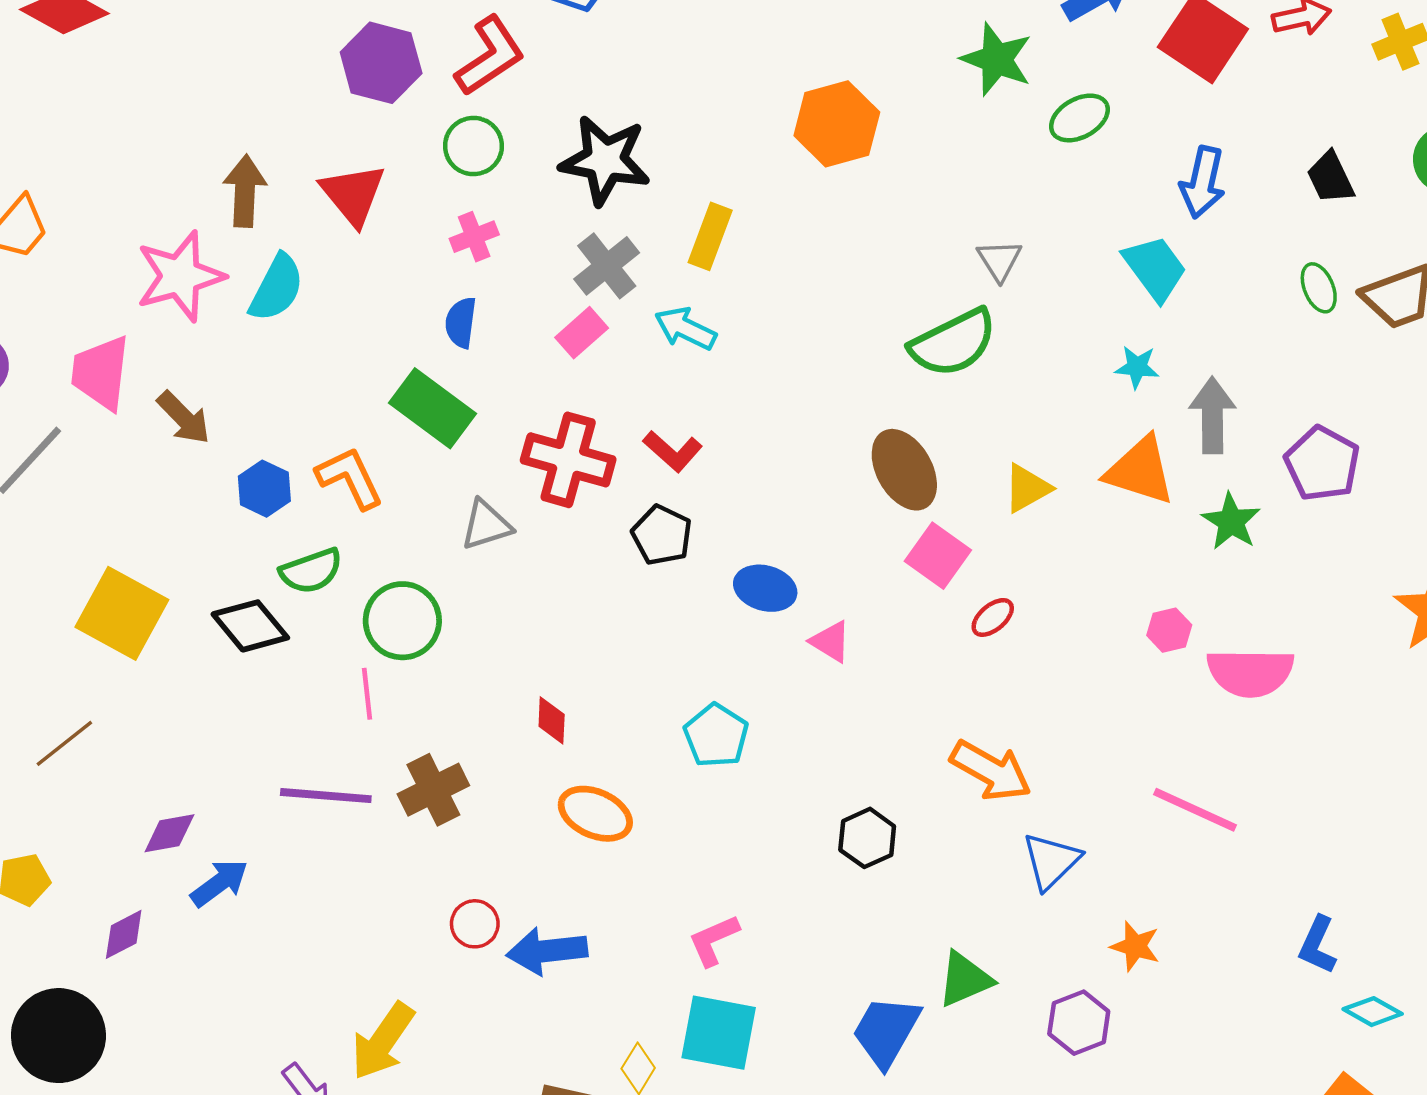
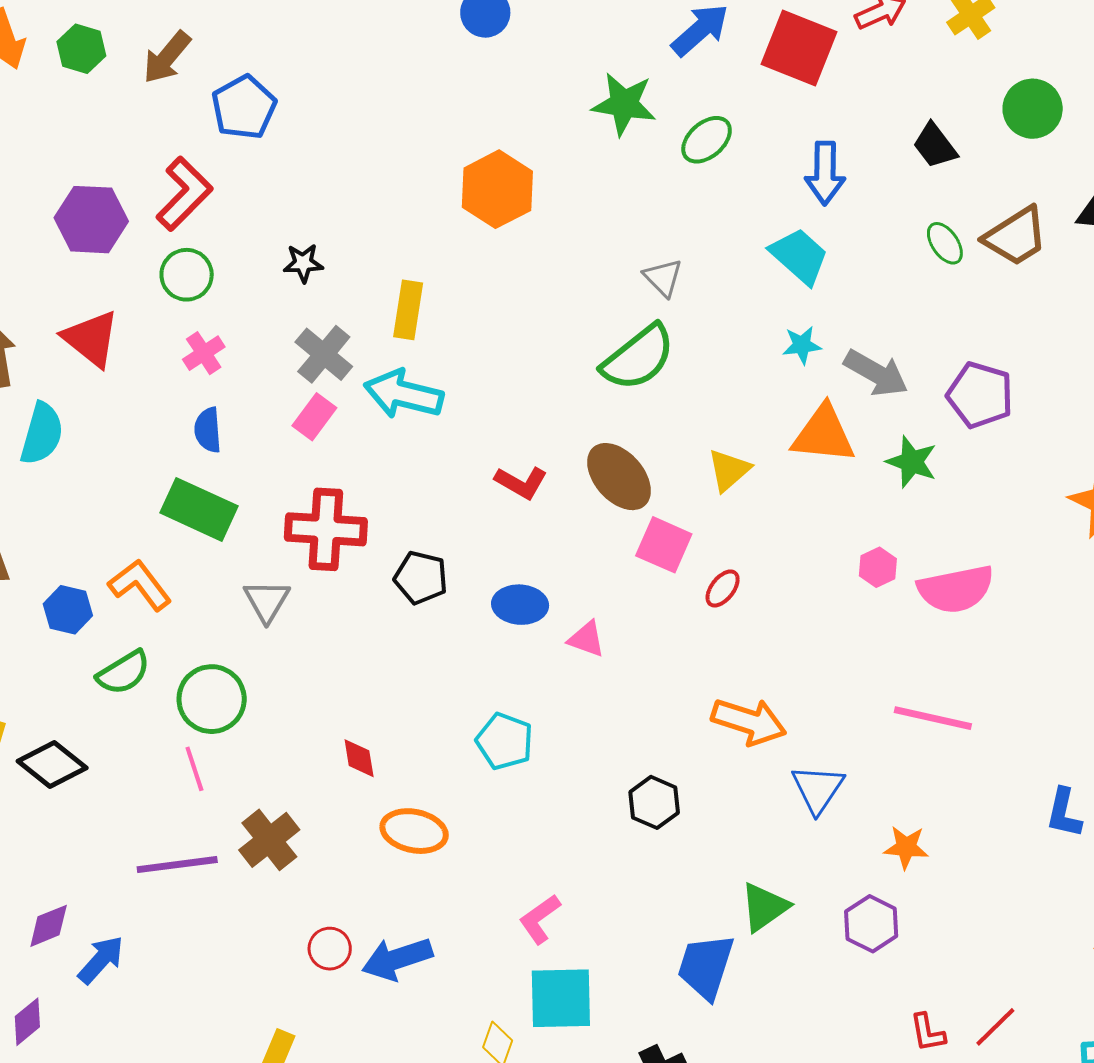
black star: (605, 160) -> (303, 263), size x0.5
cyan arrow: (685, 328) -> (404, 394), size x1.4
gray arrow: (1212, 415) -> (876, 373), turned 132
red L-shape: (673, 451) -> (521, 482), moved
gray triangle: (486, 525) -> (267, 601), turned -30
black diamond: (250, 626) -> (52, 765), moved

